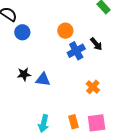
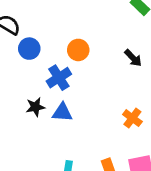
orange circle: (65, 31) -> (78, 50), moved
blue cross: (76, 51) -> (59, 78), moved

